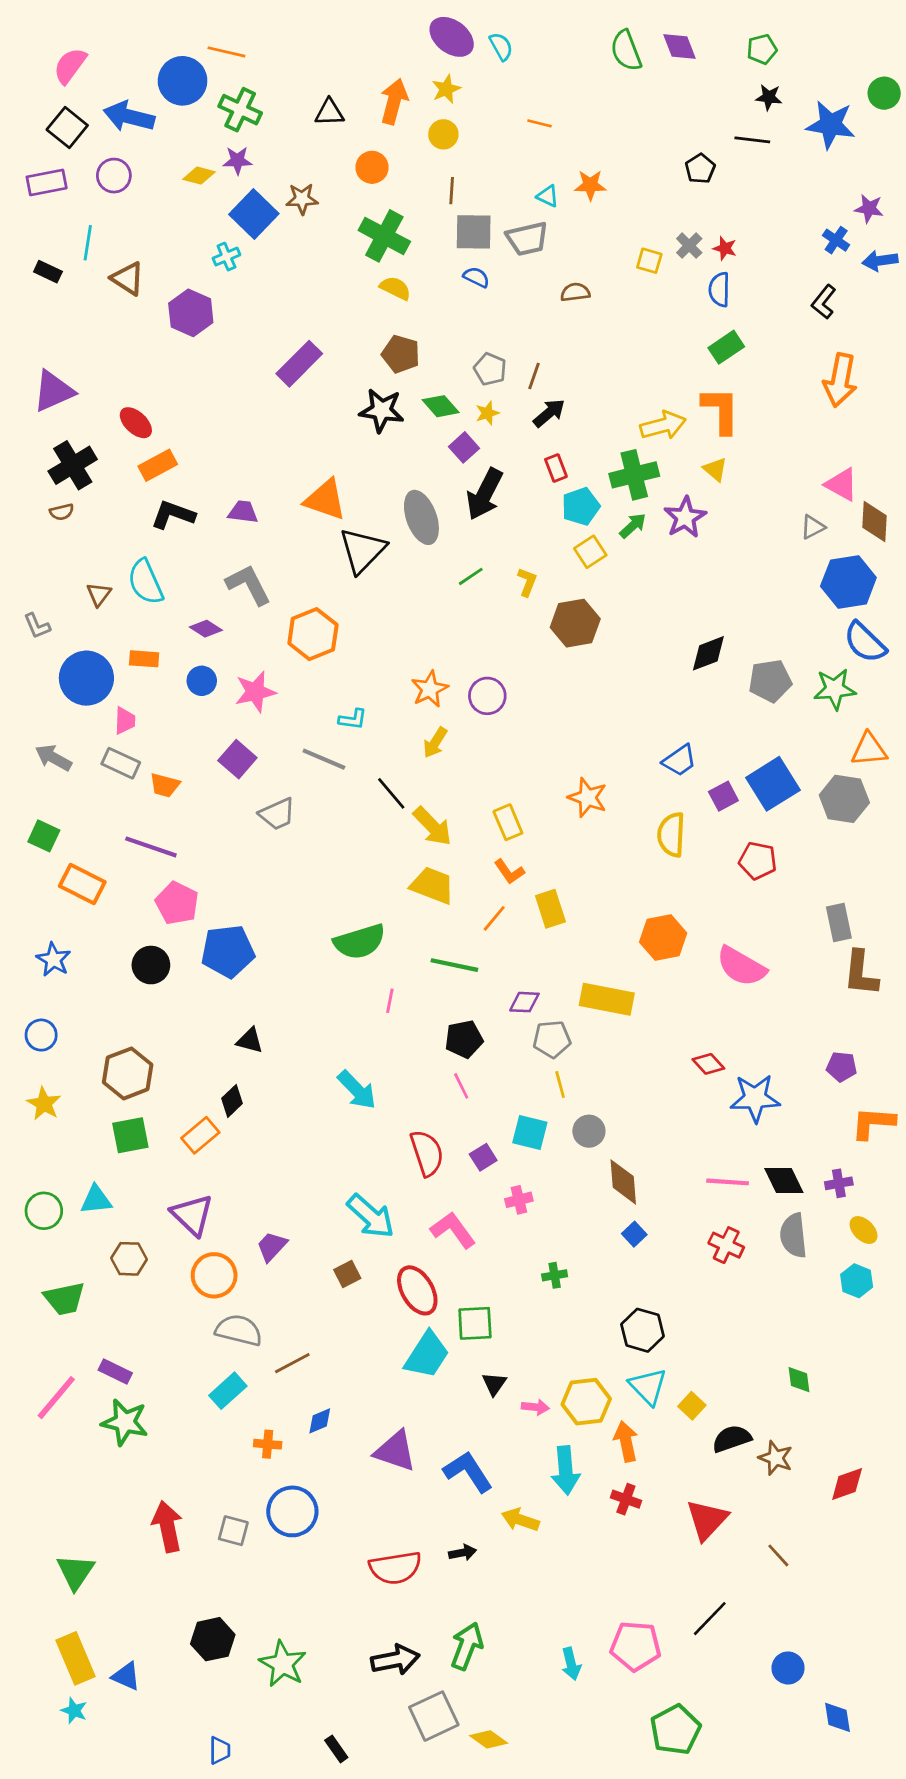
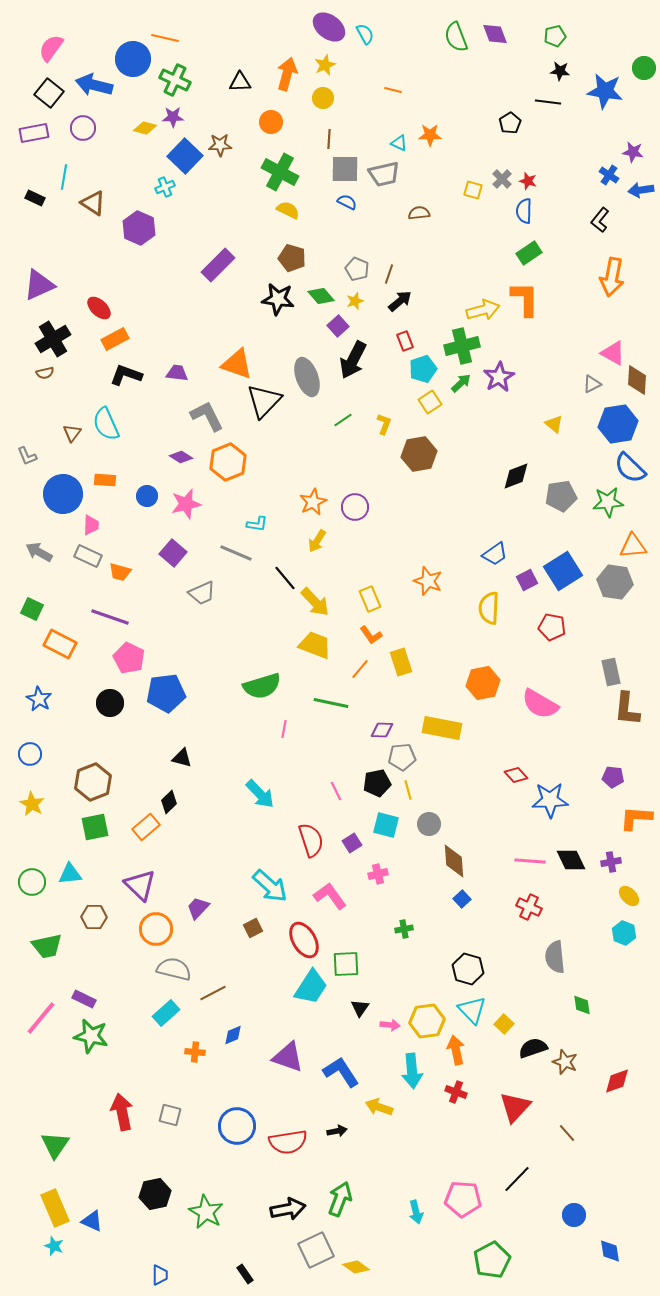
yellow triangle: (715, 469) -> (554, 424), moved
gray L-shape: (248, 585) -> (207, 416), moved
purple diamond: (206, 629) -> (181, 457), moved
black pentagon: (464, 1039) -> (377, 783), moved
gray semicircle: (794, 1235) -> (555, 957), moved
blue circle: (292, 1511) -> (237, 1126), moved

